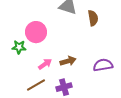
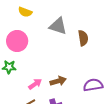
pink circle: (36, 32) -> (17, 41), moved

